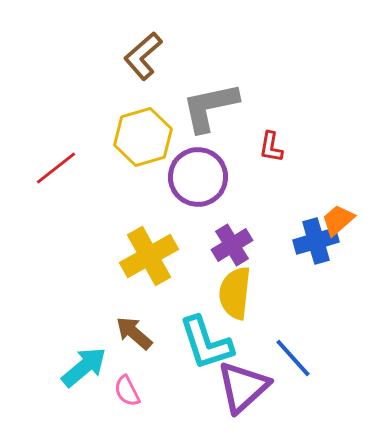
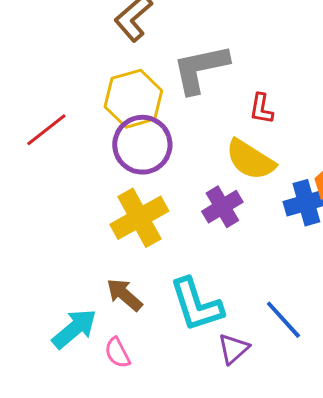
purple circle: (198, 177) -> (142, 145), moved
yellow semicircle: (235, 293) -> (250, 160), moved, turned -64
purple triangle: (243, 387) -> (233, 349), size x0.6

